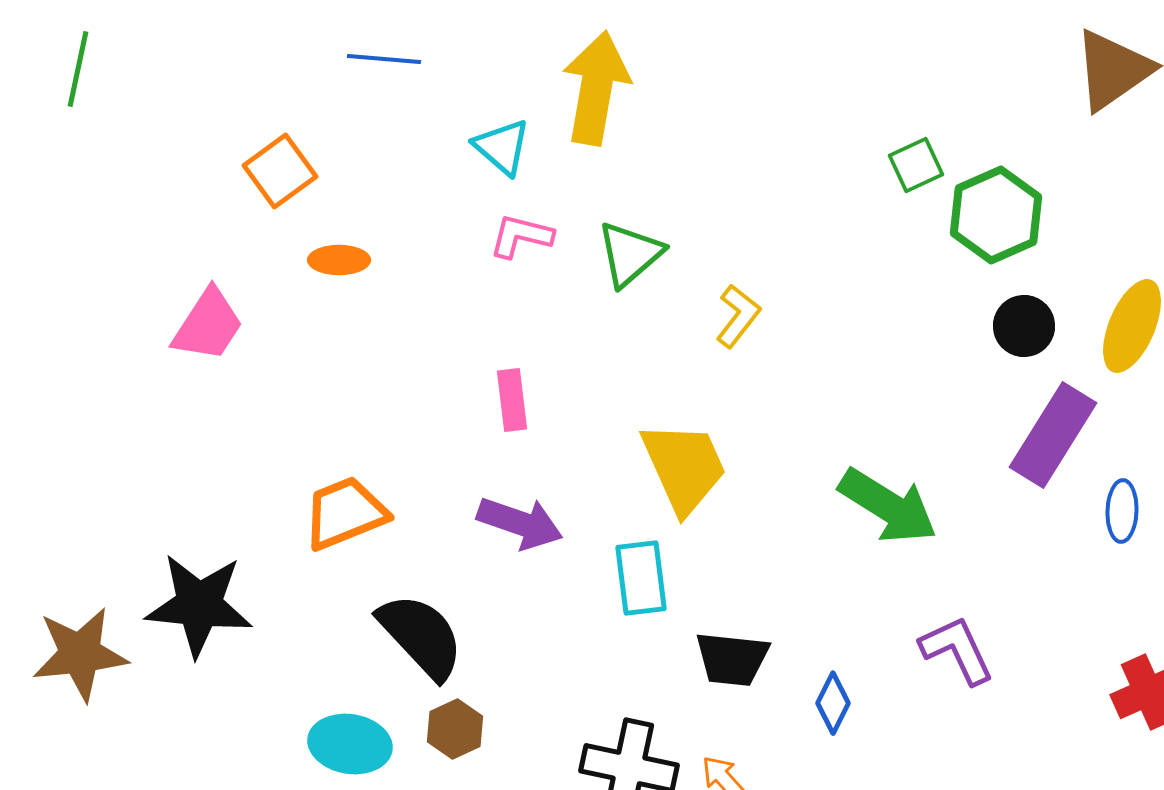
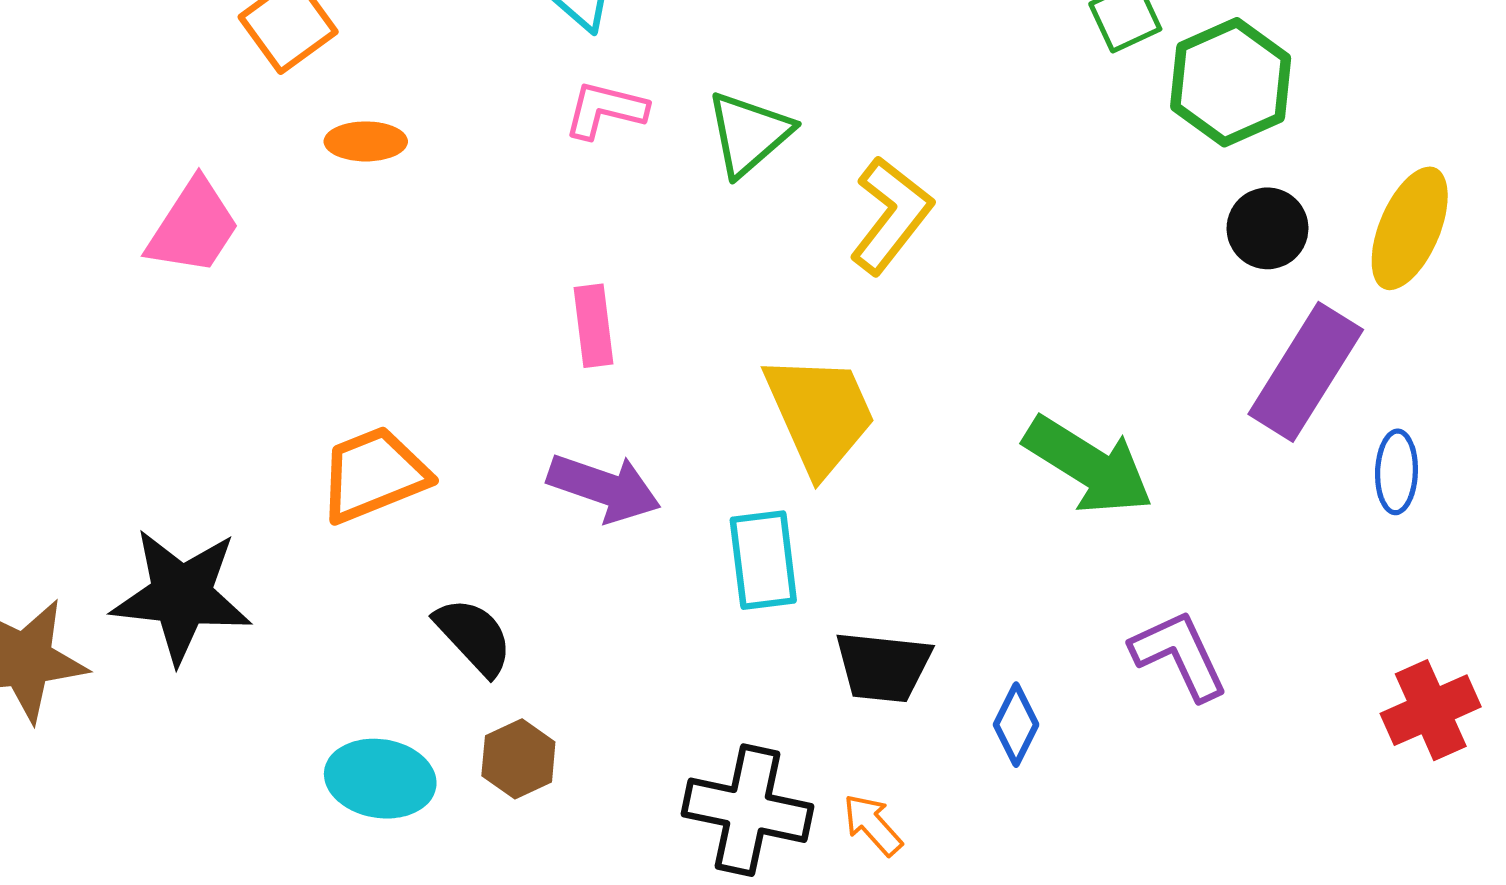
yellow L-shape: (738, 316) -> (891, 215), size x1.4
black semicircle: (421, 636) -> (474, 636), size x0.7

